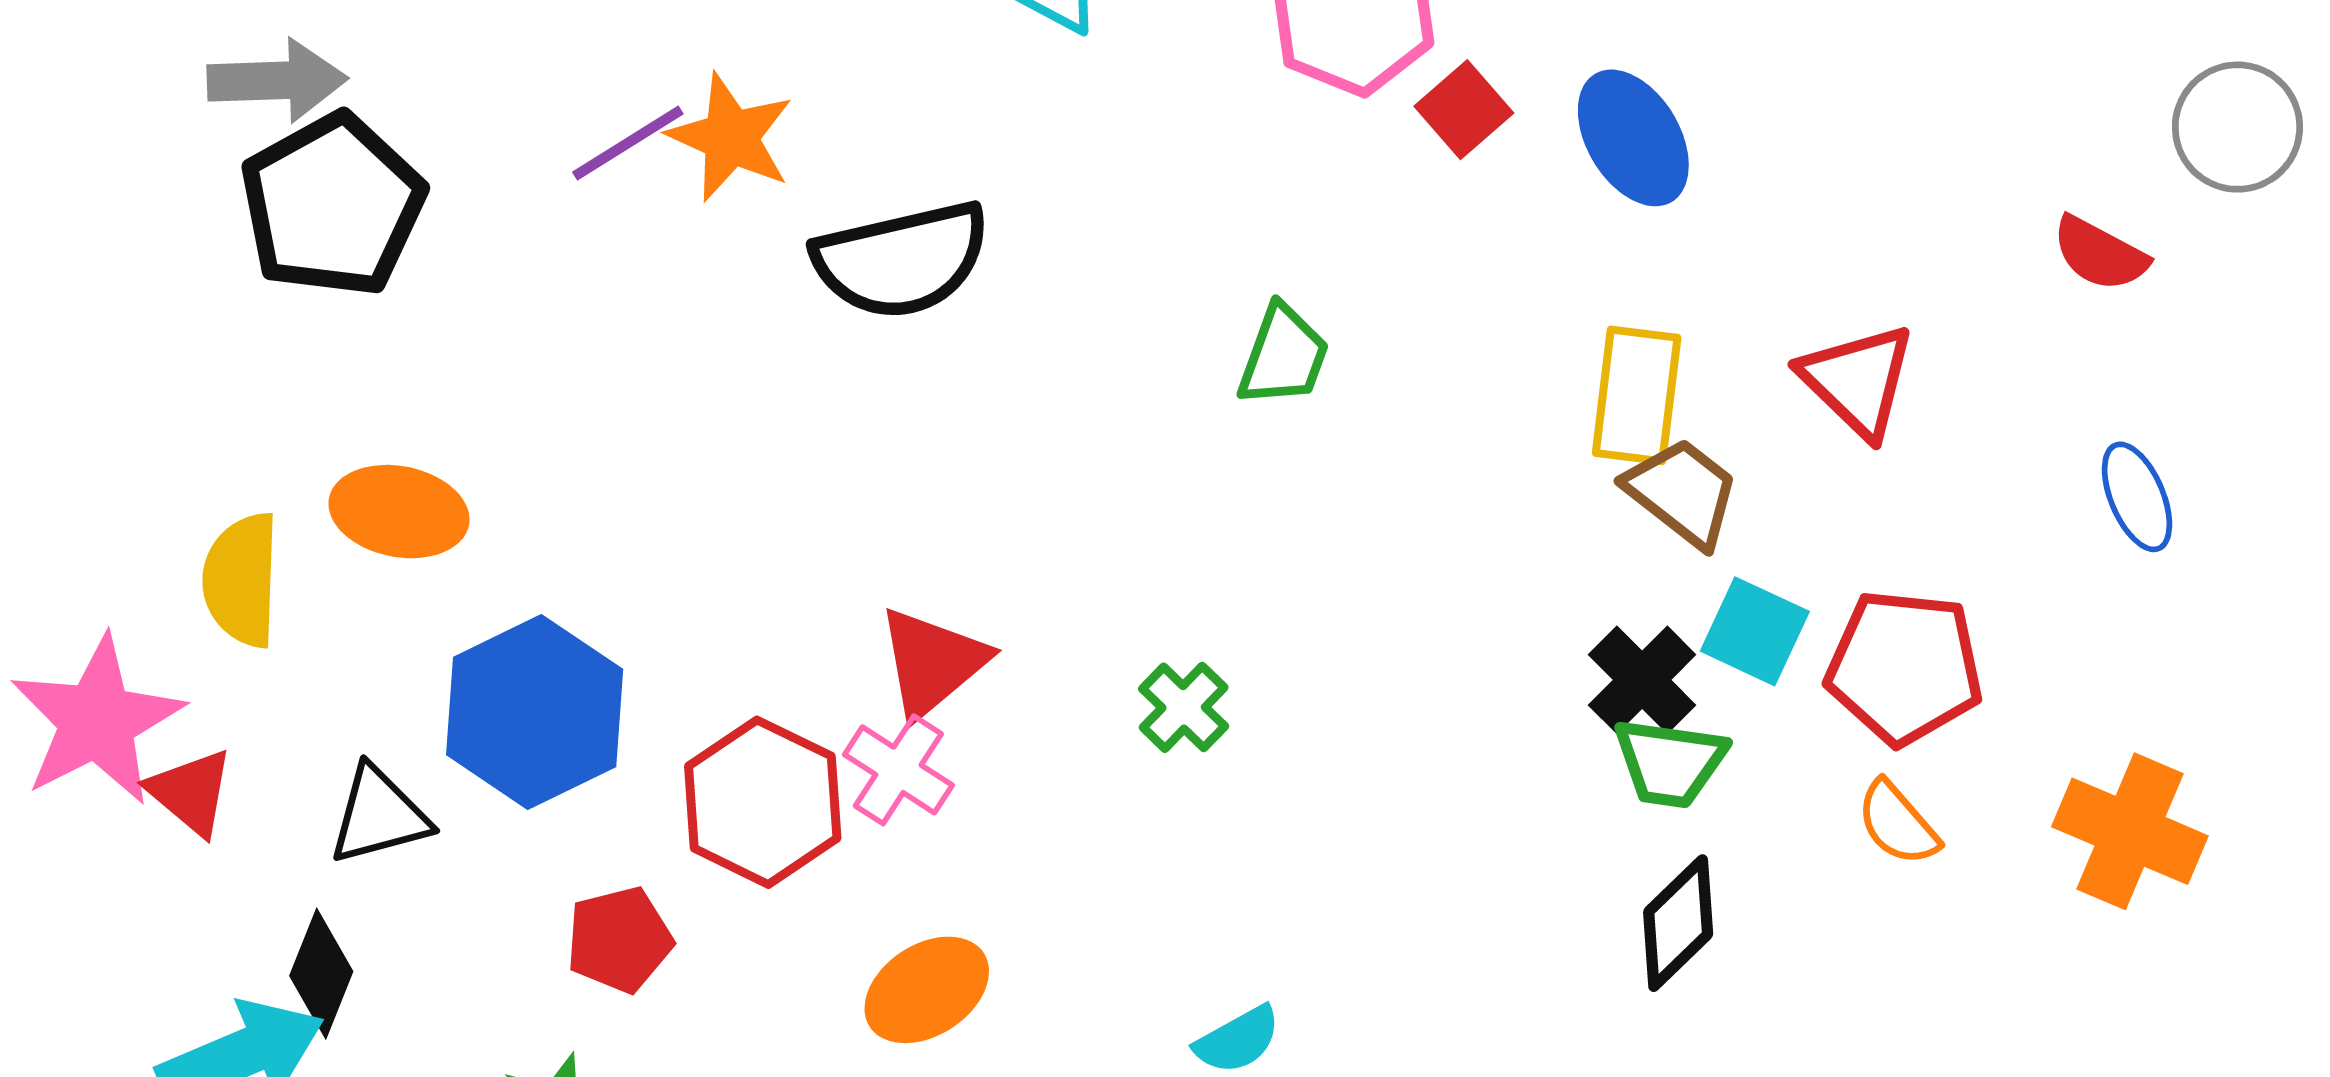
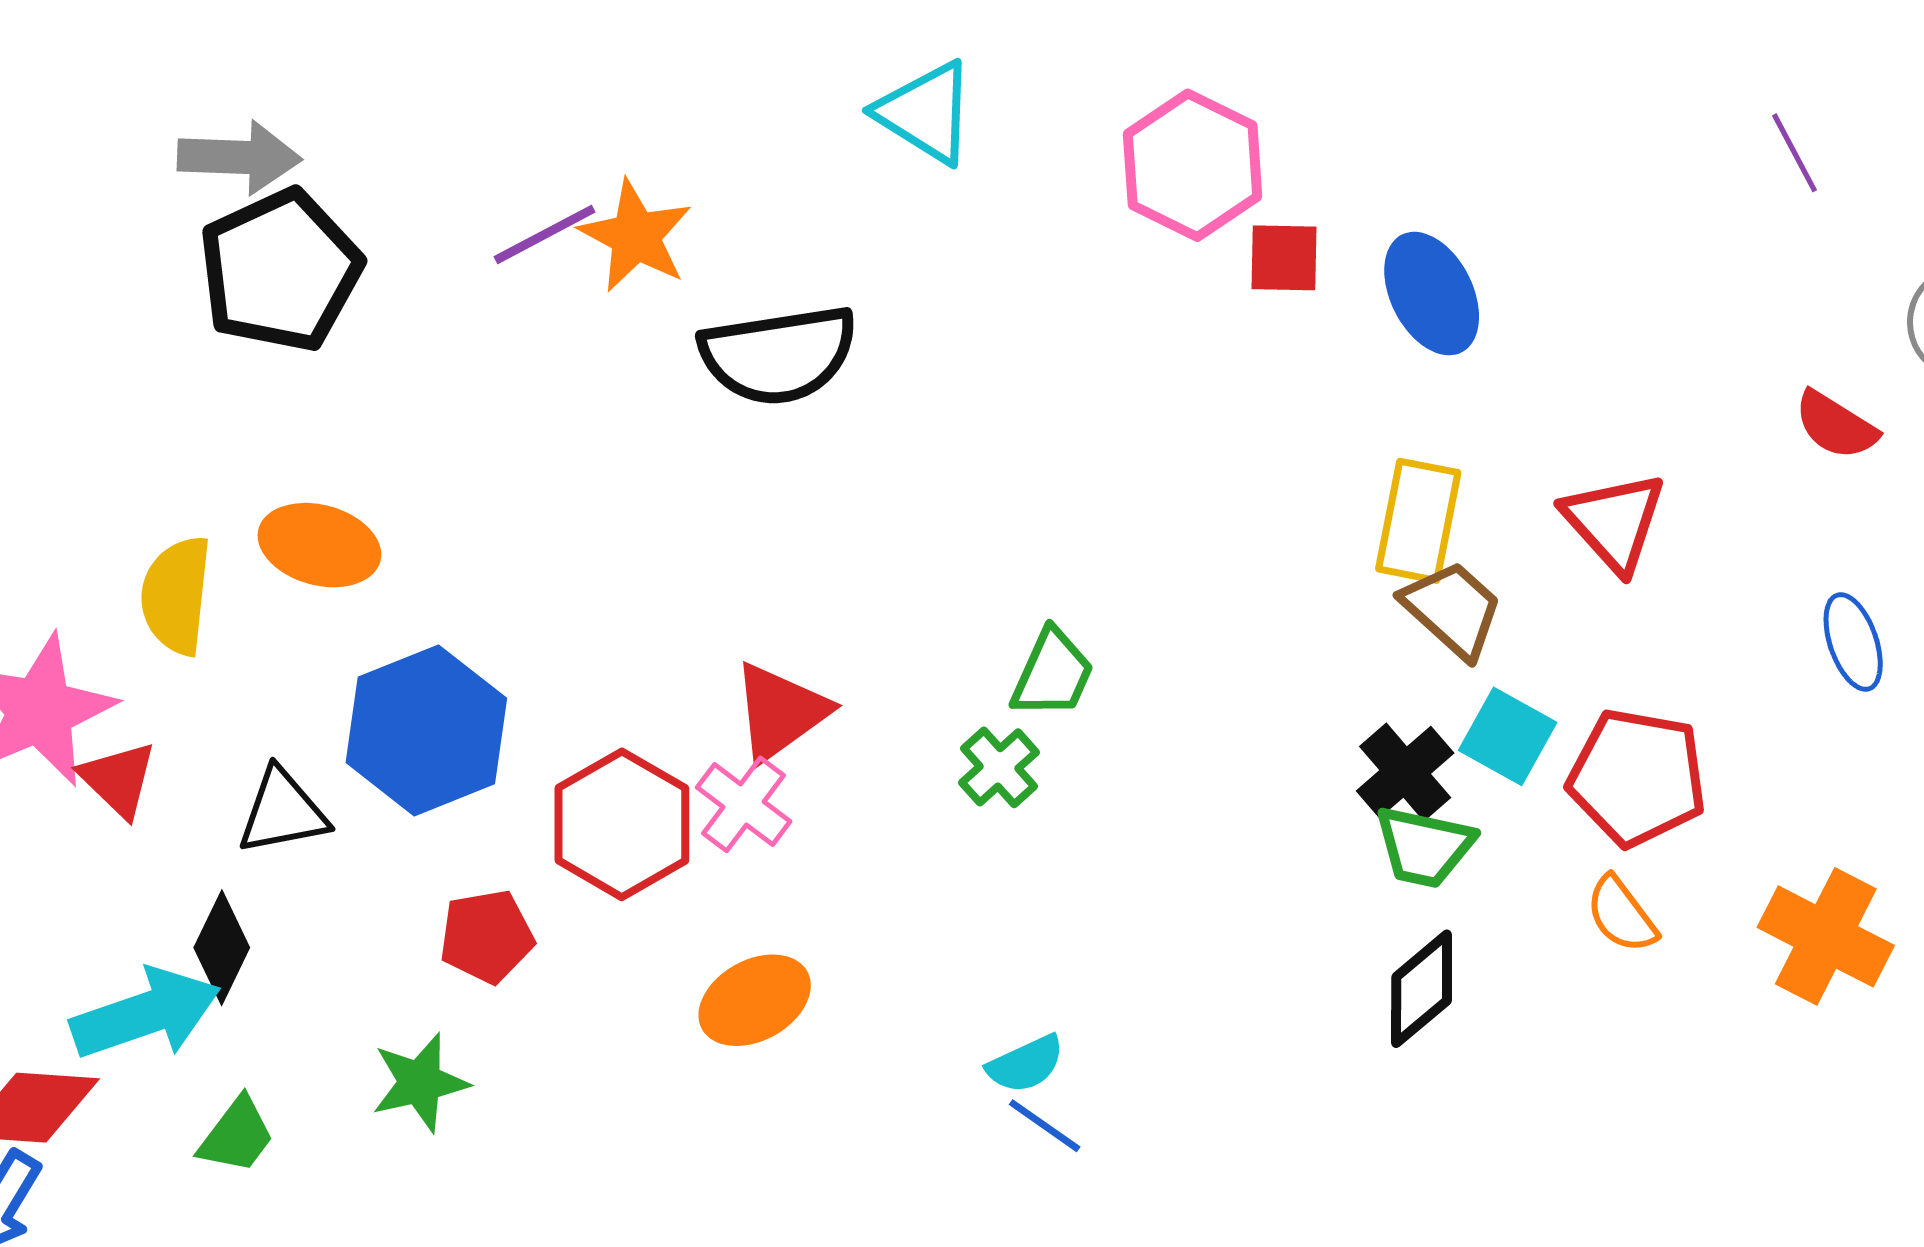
red square: (1464, 110) -> (1284, 258), turned 38
green trapezoid: (1283, 356) -> (1053, 674), moved

